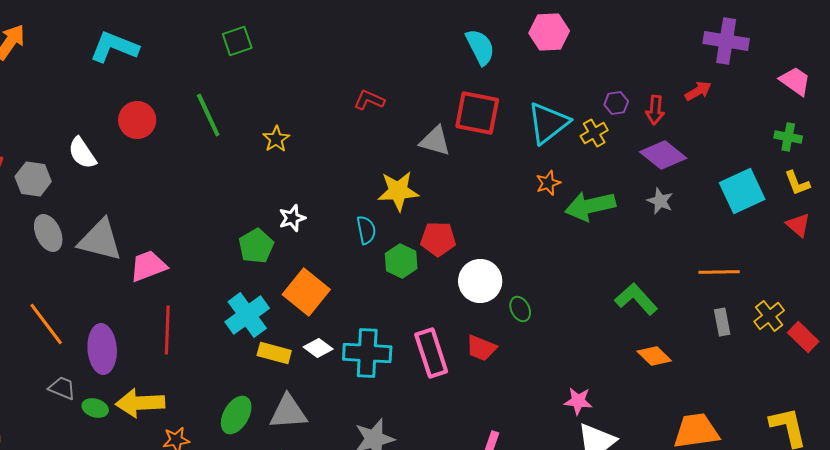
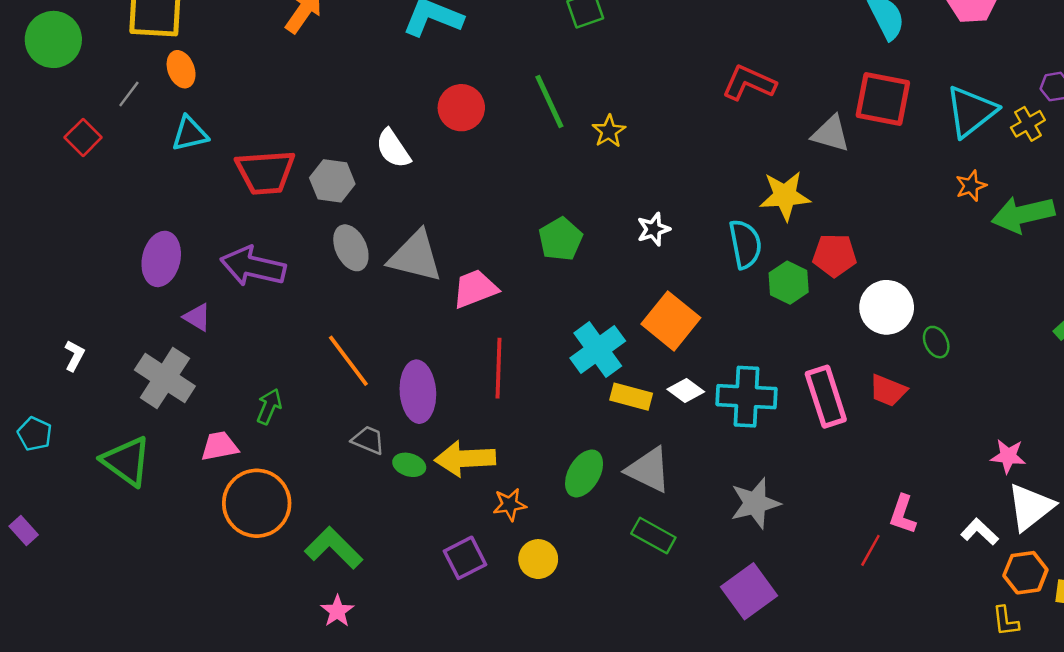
red L-shape: (369, 100) -> (749, 83), size x1.4
yellow star: (276, 139) -> (609, 131), moved
cyan semicircle: (366, 230) -> (745, 244), size x1.4
green pentagon: (256, 246) -> (560, 239), moved
gray triangle: (288, 412) -> (649, 470), turned 30

